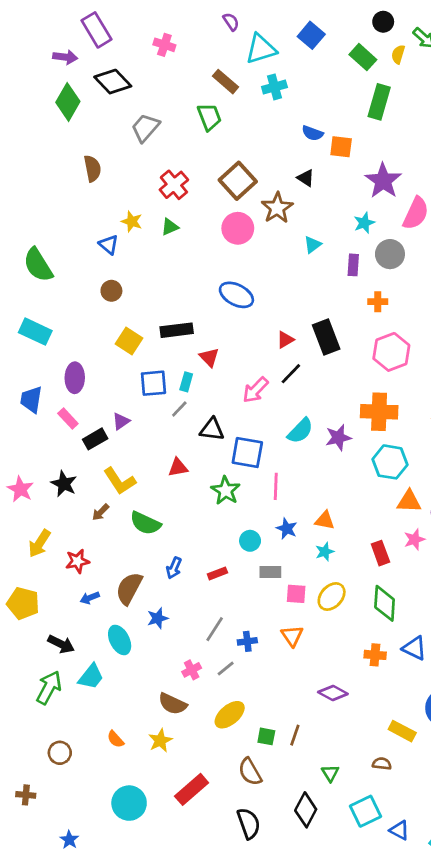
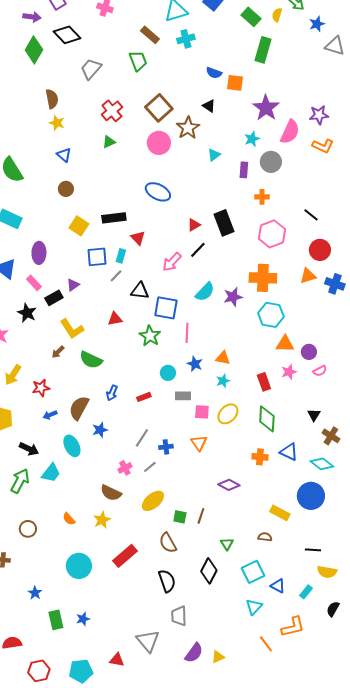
yellow star: (132, 221) -> (57, 123), moved
black star: (64, 484) -> (27, 313), moved

